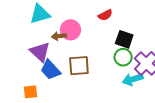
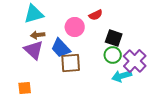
pink circle: (70, 30) -> (75, 27), moved
brown arrow: (59, 36) -> (38, 35), moved
blue trapezoid: (51, 70) -> (61, 48), moved

